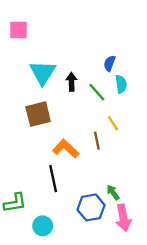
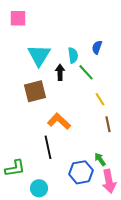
black arrow: (71, 82) -> (60, 72), moved
cyan semicircle: (121, 84) -> (73, 55), moved
brown line: (97, 141) -> (108, 124), moved

